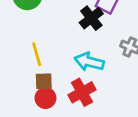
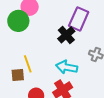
brown square: (44, 81) -> (18, 75), moved

